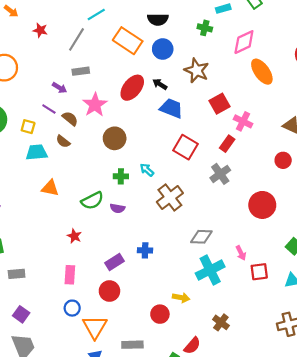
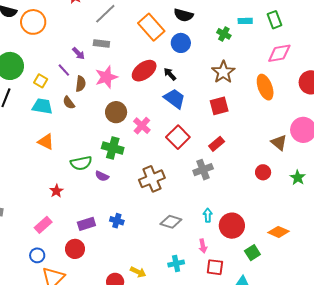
pink diamond: (244, 42) -> (279, 53), moved
brown star: (197, 70) -> (223, 72), moved
brown semicircle: (70, 119) -> (81, 84), turned 42
pink cross: (243, 121) -> (142, 126), moved
cyan arrow: (147, 170) -> (208, 215), moved, turned 32
green cross: (121, 176) -> (113, 148), size x1.5
red circle: (262, 205) -> (232, 226), moved
cyan cross: (210, 270) -> (176, 263), moved, size x0.6
pink rectangle: (70, 275) -> (43, 225), turned 30

